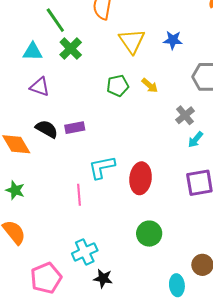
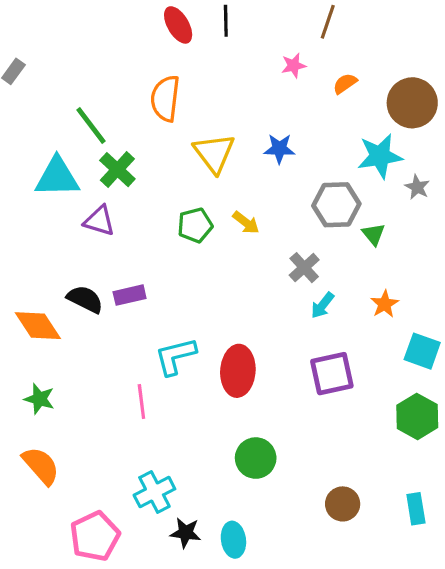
cyan triangle: (33, 52) -> (57, 177), size x1.4
purple triangle: (40, 87) -> (99, 221), moved
cyan ellipse: (177, 285) -> (233, 540), moved

